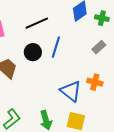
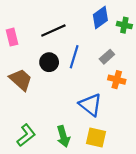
gray rectangle: (99, 47) -> (107, 57), moved
orange cross: (95, 82) -> (117, 80), moved

